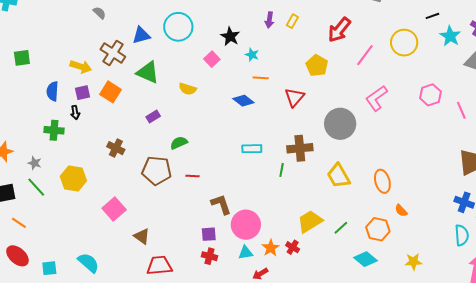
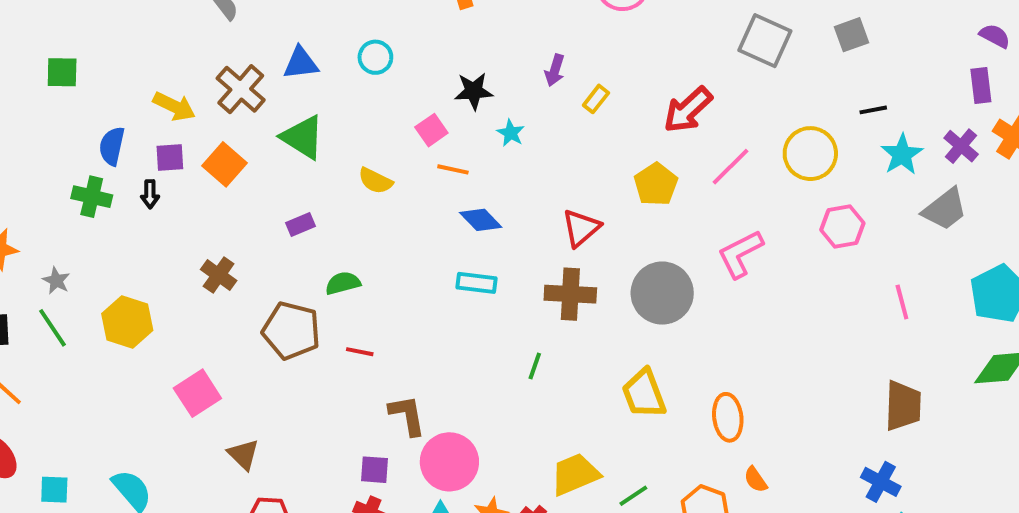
yellow rectangle: (292, 21) -> (596, 99), moved
cyan circle: (178, 27) -> (375, 57), size x0.6
black star: (230, 36) -> (474, 91), turned 30
yellow pentagon: (317, 65) -> (656, 184), moved
orange line: (261, 78) -> (453, 169), moved
pink hexagon: (430, 95) -> (842, 227), moved
green cross: (54, 130) -> (92, 197), moved
brown cross: (300, 148) -> (570, 294), moved
cyan rectangle: (252, 149) -> (476, 283), moved

